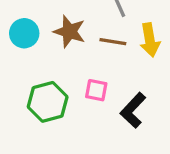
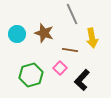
brown line: (113, 42) -> (70, 50), moved
pink square: (96, 90) -> (60, 68), turned 32

